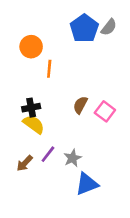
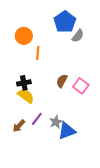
gray semicircle: (109, 27) -> (78, 36), moved
blue triangle: (87, 184) -> (67, 131), moved

